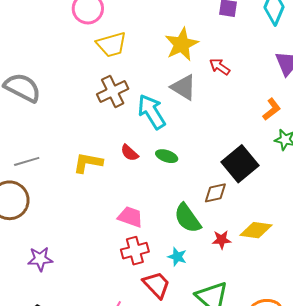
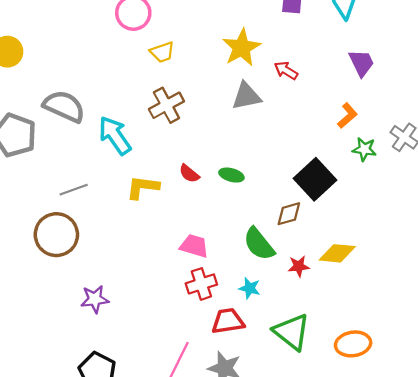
yellow trapezoid: (112, 45) -> (162, 52), size x0.7
gray triangle: (184, 87) -> (246, 96), turned -40
cyan arrow: (152, 112) -> (115, 135), moved
red trapezoid: (156, 285) -> (228, 321), turned -52

